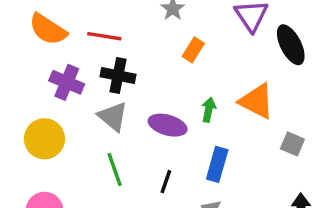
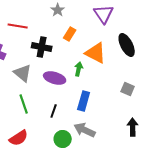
black ellipse: (291, 45) -> (127, 45), moved
black cross: (118, 76) -> (42, 47), moved
orange triangle: (257, 101) -> (96, 53), moved

